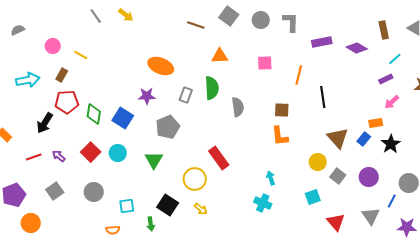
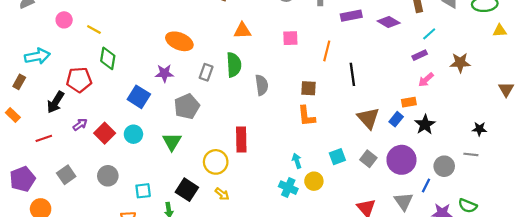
brown rectangle: (62, 75) -> (19, 82), moved
green diamond: (94, 114) -> (108, 58), moved
purple arrow: (59, 156) -> (80, 125), moved, turned 104
red rectangle: (219, 158) -> (241, 140), turned 35
yellow circle: (318, 162) -> (314, 181), moved
purple circle: (369, 177) -> (401, 160), size x1.4
cyan square: (313, 197) -> (337, 157), moved

